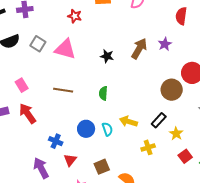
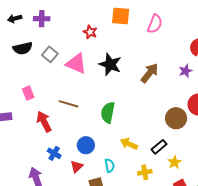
purple star: (165, 44) -> (185, 71), moved
black star: (107, 56) -> (110, 64), moved, size x1.6
green semicircle: (103, 93) -> (108, 112), size x1.5
red arrow: (28, 114) -> (44, 122), moved
cyan semicircle: (107, 129) -> (110, 165), moved
red triangle: (70, 160) -> (77, 167), moved

